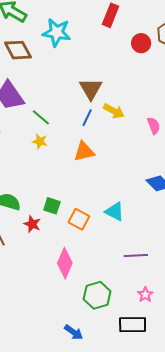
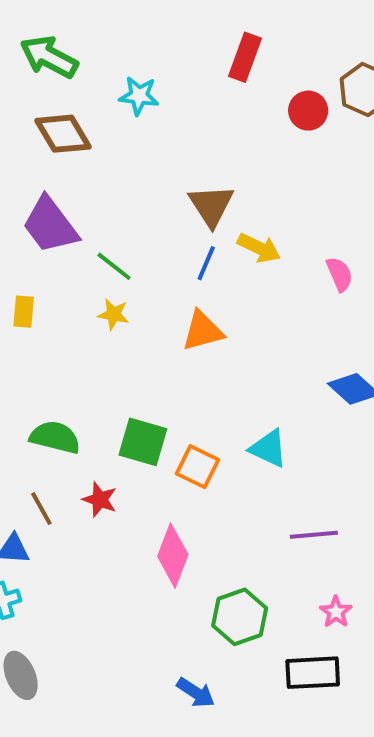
cyan star: (57, 32) -> (139, 96), size x0.7
green square: (52, 206) -> (143, 442), size x1.4
red star: (32, 224) -> (100, 500), moved

